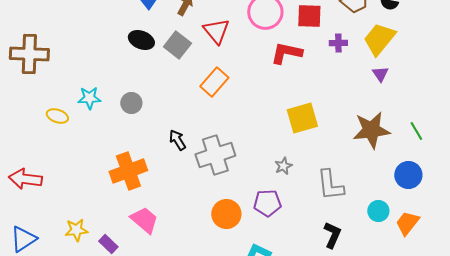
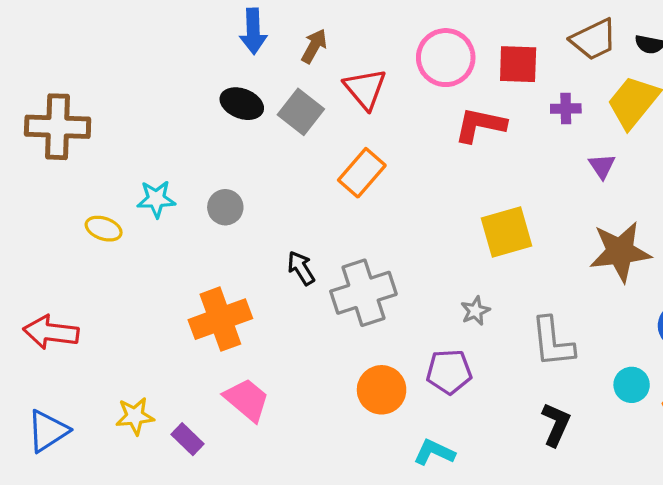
purple triangle: (380, 74) -> (602, 166), moved

